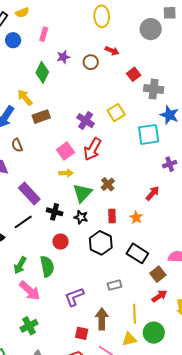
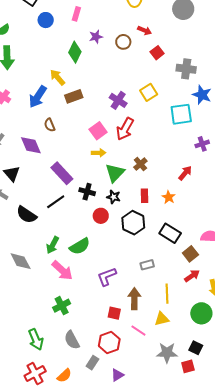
red square: (134, 74) -> (157, 53), moved
red circle: (61, 242) -> (101, 216), moved
green semicircle: (47, 266) -> (80, 246), turned 70
green circle: (154, 333) -> (201, 313), moved

